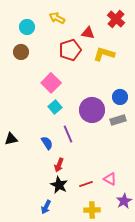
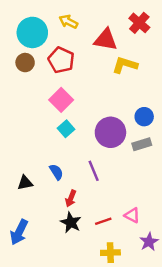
cyan circle: (27, 27) -> (32, 32), size x1.6
red triangle: (88, 33) -> (106, 40), size x1.5
red pentagon: (70, 50) -> (61, 60), moved, turned -30
purple line: (68, 134) -> (94, 171), moved
black triangle: (11, 139) -> (25, 183), moved
blue arrow: (46, 207) -> (19, 232), moved, size x1.5

